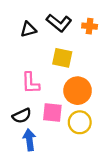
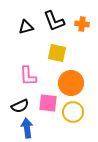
black L-shape: (59, 23) -> (54, 21), turned 30

